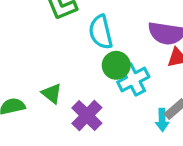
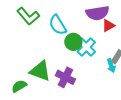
green triangle: (52, 93) -> (40, 71), size x1.6

